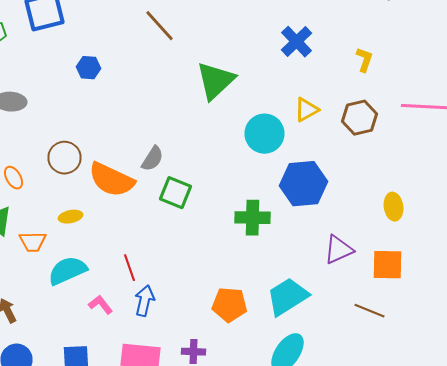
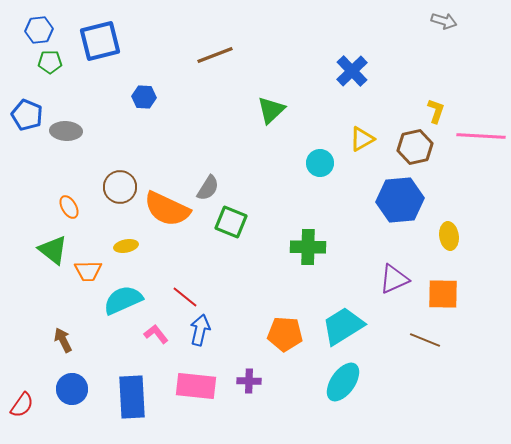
brown line: (160, 26) -> (215, 55), turned -69
yellow L-shape: (364, 60) -> (436, 111), moved
green triangle: (216, 81) -> (271, 110), size x0.7
cyan circle: (264, 134) -> (320, 163), size x0.7
blue hexagon: (304, 184) -> (400, 200), moved
red line: (130, 268) -> (185, 297), turned -32

